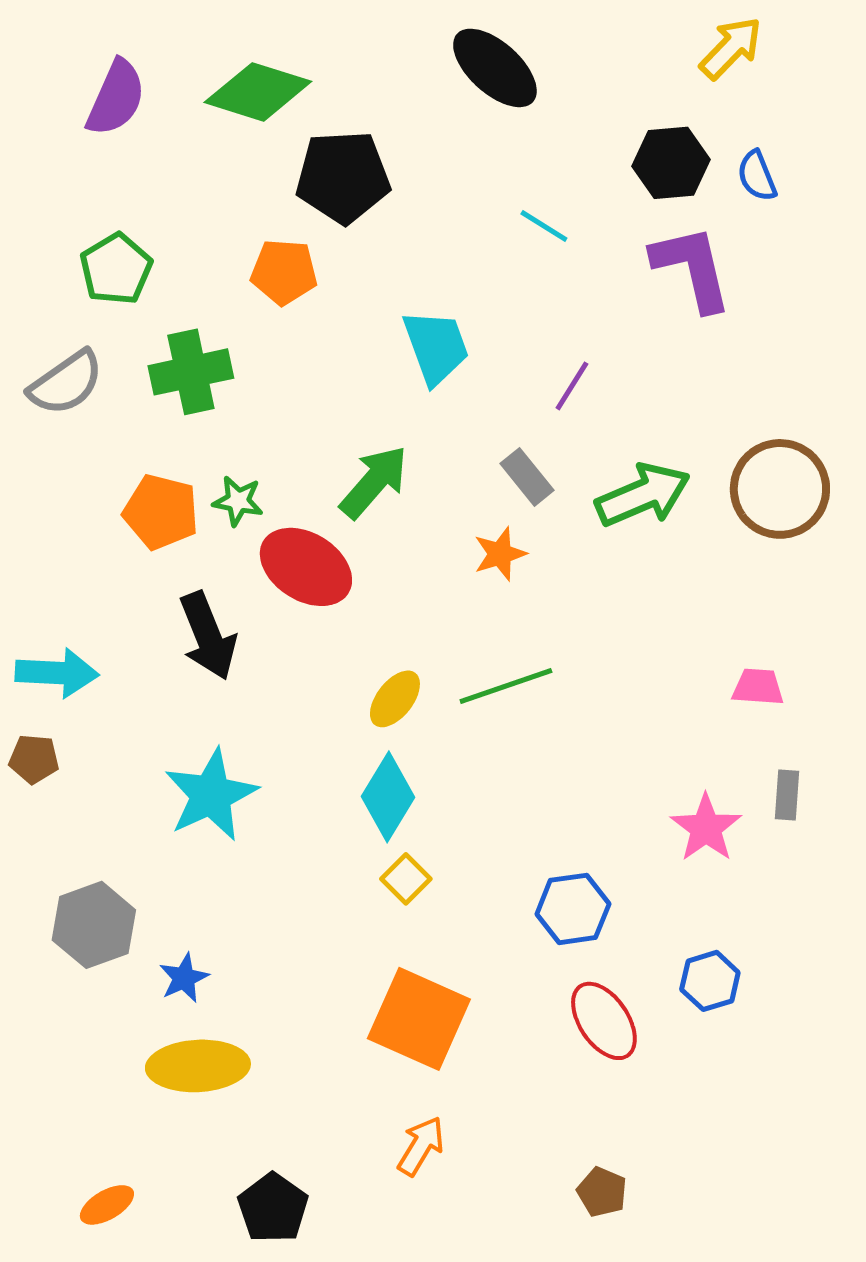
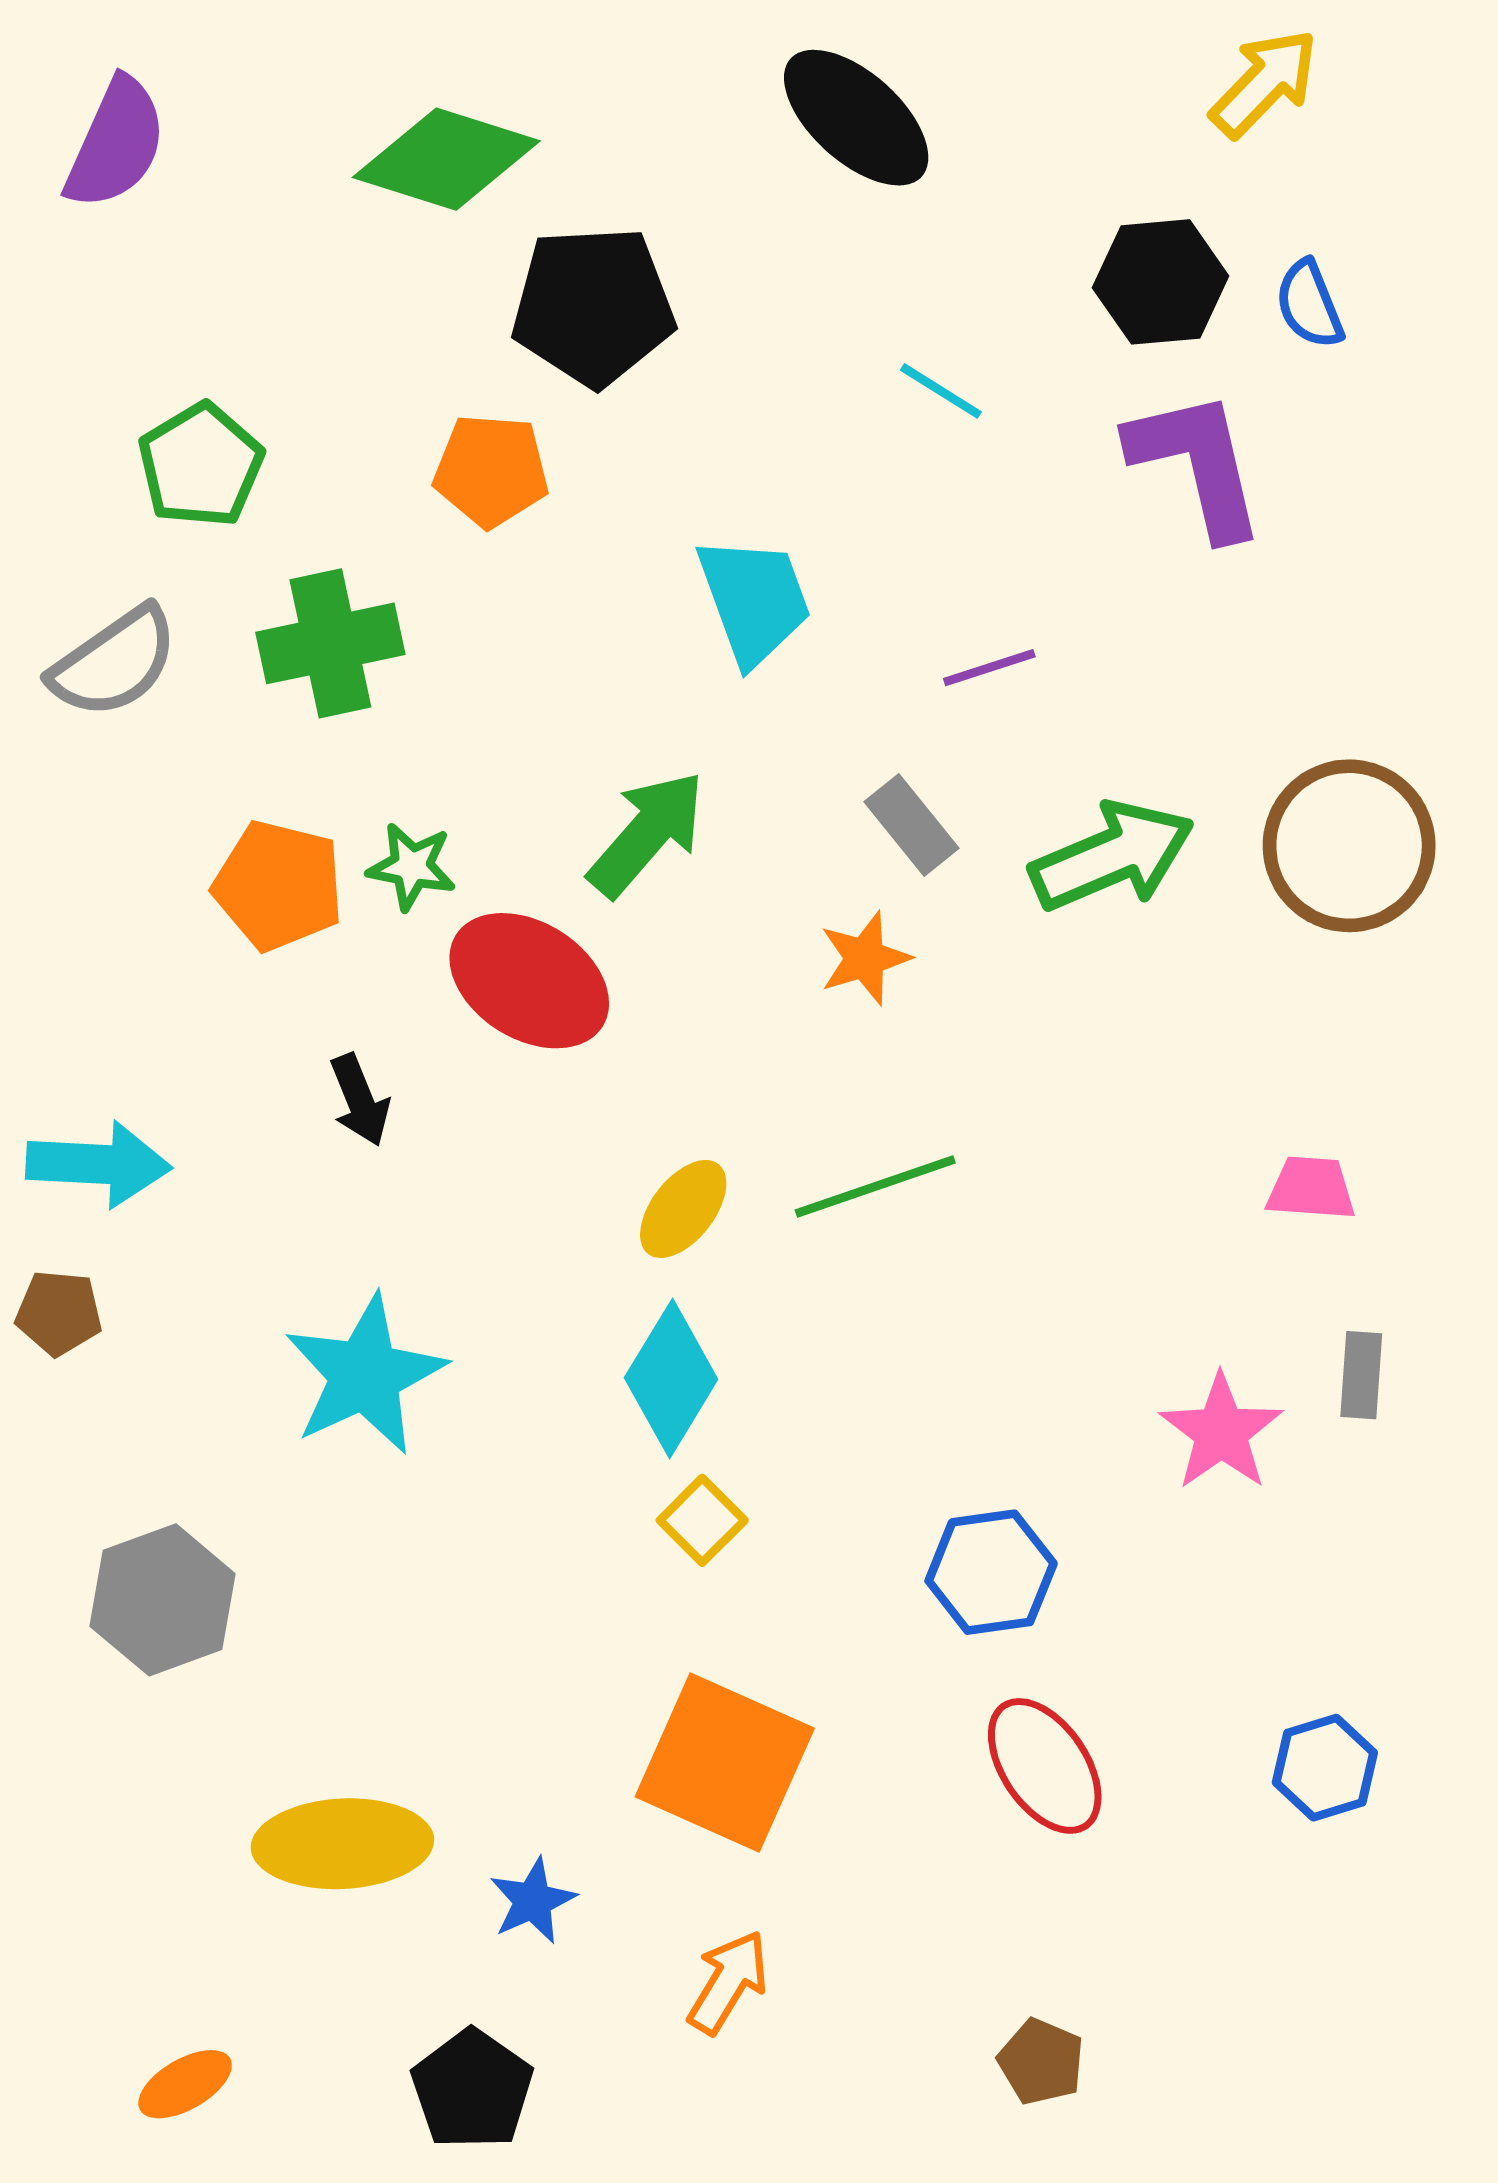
purple semicircle: (116, 98) -> (116, 144), moved
purple line: (572, 386) -> (989, 668), turned 40
black arrow: (208, 636) -> (360, 1100), size x0.6
blue star: (184, 978) -> (533, 1901), moved
blue hexagon: (710, 981) -> (1325, 1768), moved

